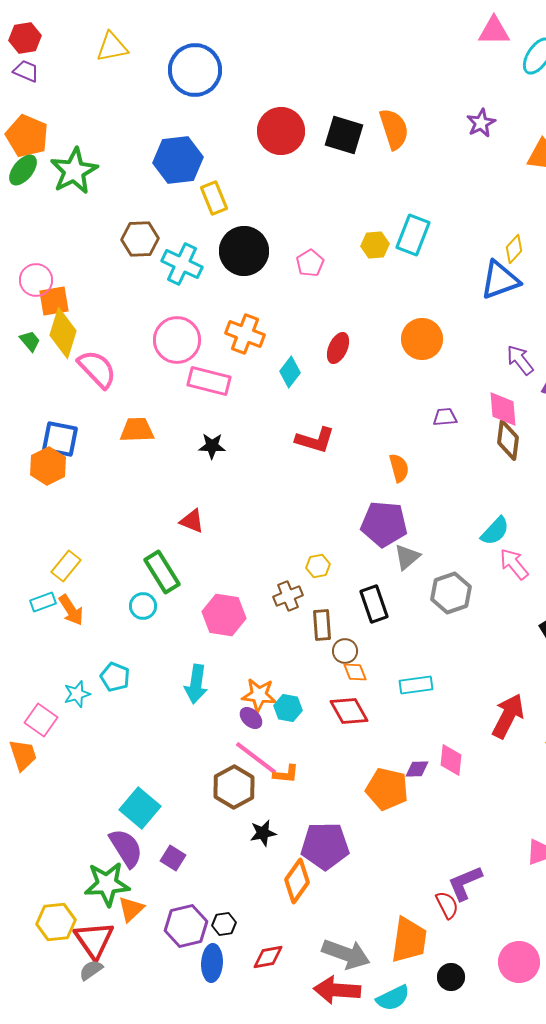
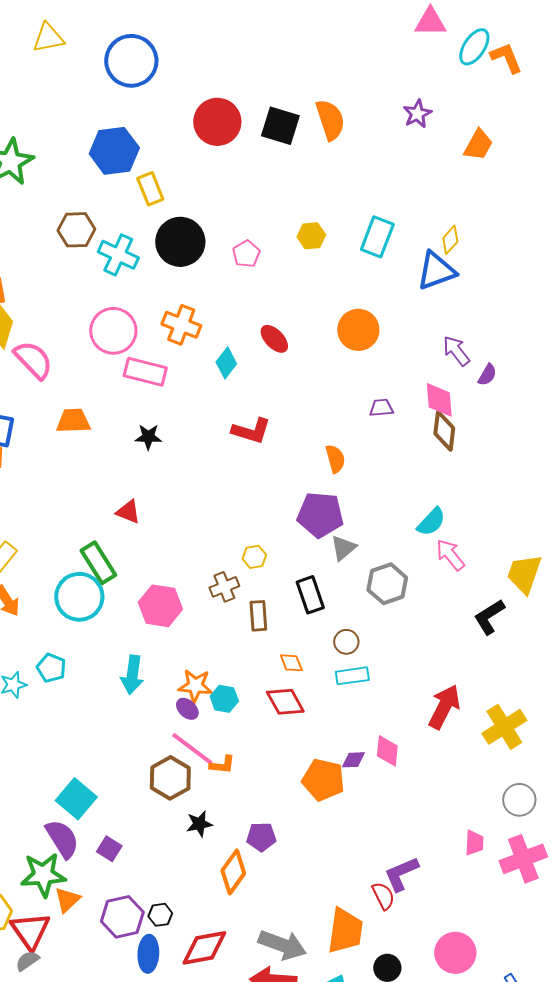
cyan rectangle: (413, 235) -> (377, 237), moved
red ellipse: (338, 348) -> (274, 339), turned -68
cyan circle: (143, 606) -> (79, 597), size x1.8
brown circle: (345, 651) -> (346, 642), moved
purple pentagon: (325, 846) -> (261, 837), size x0.6
red diamond: (268, 957) -> (204, 948), size x1.5

